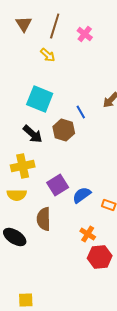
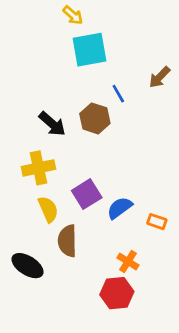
cyan square: (40, 99) -> (89, 50), moved, turned -32
yellow semicircle: (17, 195) -> (48, 209), moved, turned -114
red hexagon: (100, 257) -> (117, 293), moved

